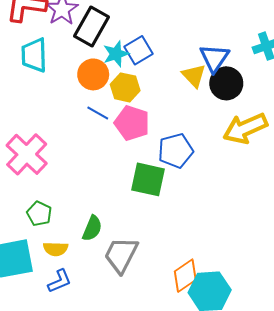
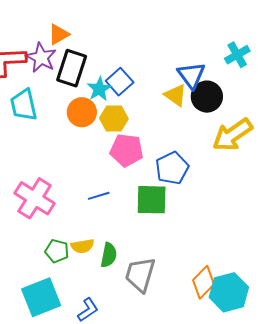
blue line: (98, 113) -> (99, 196), moved, turned -35
yellow semicircle: (56, 249) -> (82, 246), moved

